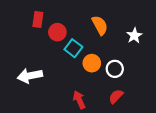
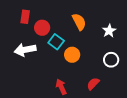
white circle: (115, 69) -> (111, 60), moved
white arrow: (30, 76) -> (25, 50), moved

